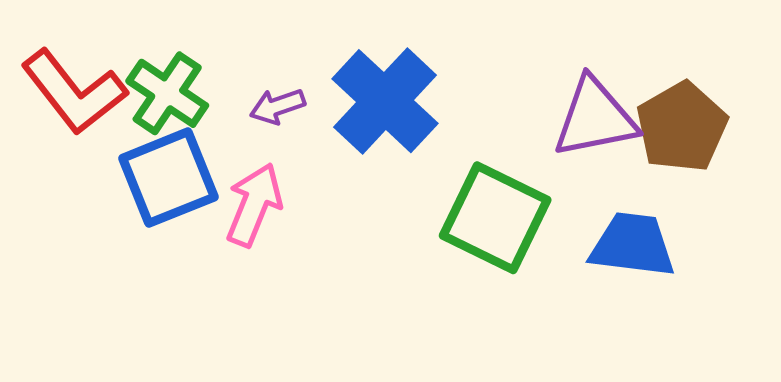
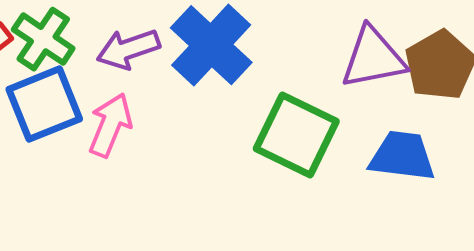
purple arrow: (277, 106) -> (128, 49), size x1.5

